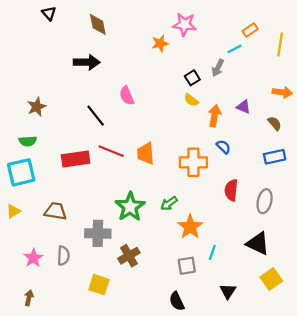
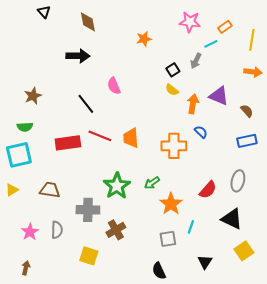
pink star: (185, 24) -> (190, 22), moved
orange arrow: (282, 92) -> (253, 72), moved
purple triangle: (243, 107) -> (219, 96), size x1.5
red semicircle: (231, 190) -> (208, 190), moved, turned -144

